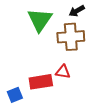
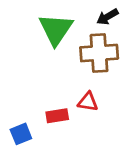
red rectangle: (41, 82) -> (57, 116), size x0.7

